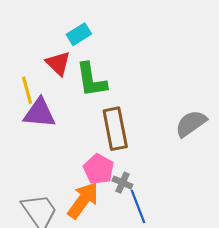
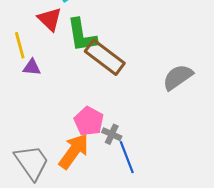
purple triangle: (39, 113) -> (32, 67), size x0.6
brown rectangle: (115, 129) -> (105, 57), moved, turned -42

